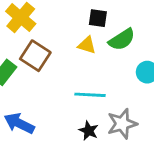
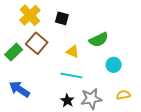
black square: (98, 18) -> (62, 18), moved
yellow triangle: (87, 45) -> (73, 52), moved

